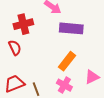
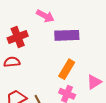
red semicircle: (15, 48) -> (12, 62), turned -63

